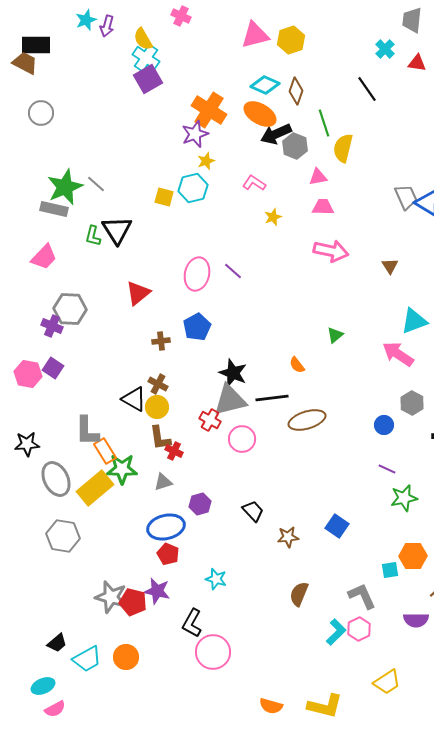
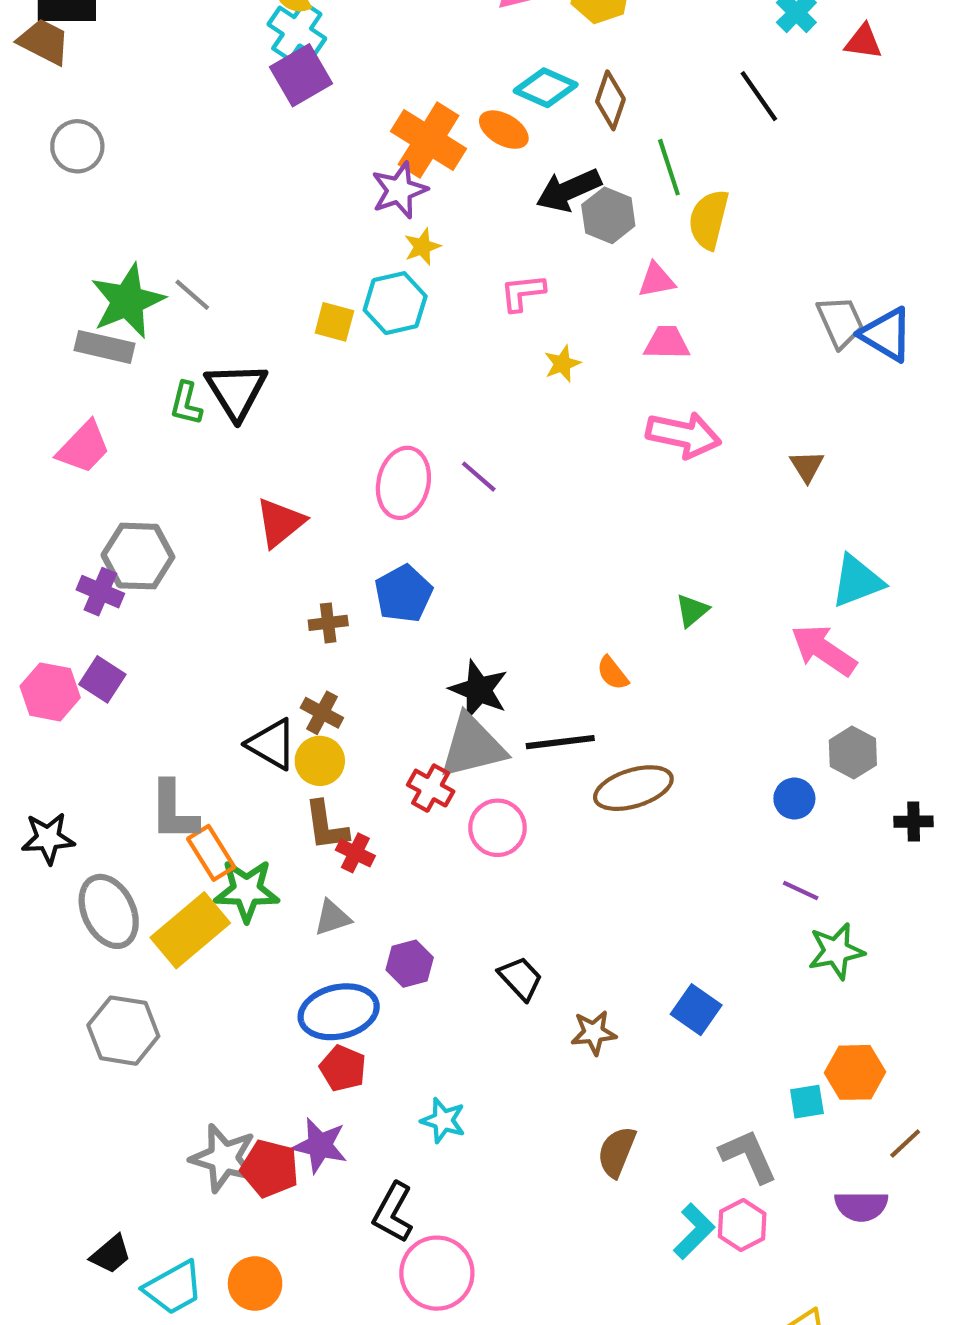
orange ellipse: (260, 114) -> (504, 130), moved, size x0.7
pink L-shape: (254, 183) -> (523, 293), turned -40

